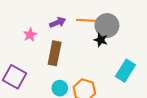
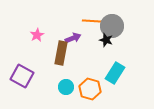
purple arrow: (58, 22) -> (73, 38), moved
cyan rectangle: (125, 71) -> (115, 73), moved

